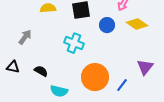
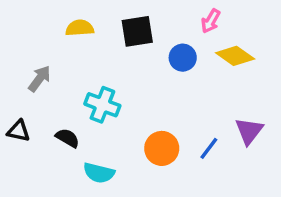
cyan cross: (74, 43) -> (102, 105), moved
orange circle: (95, 77) -> (162, 148), size x0.7
blue line: (122, 85) -> (209, 148), moved

